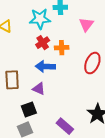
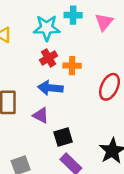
pink triangle: (86, 25) -> (104, 22), moved
black square: (29, 110) -> (63, 137), moved

